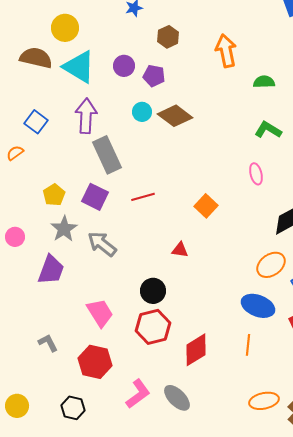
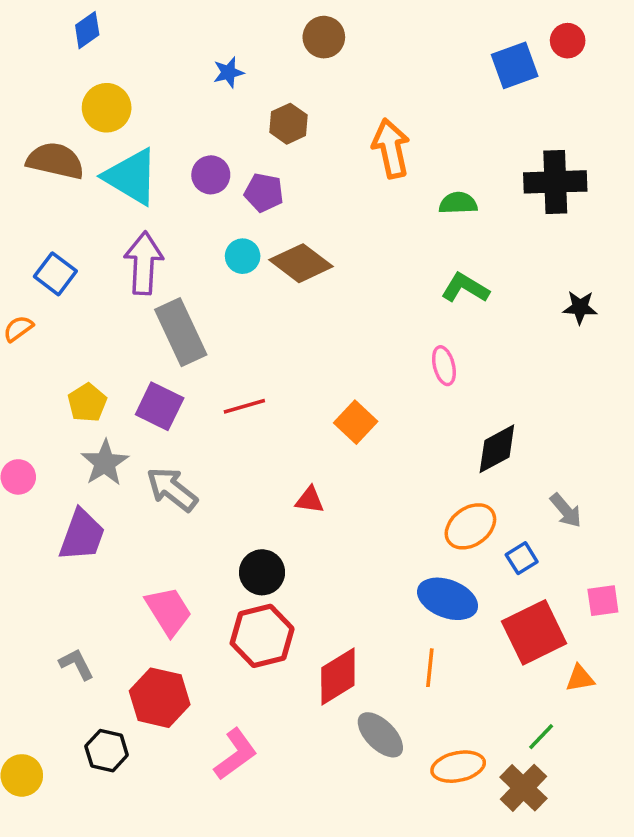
gray ellipse: (177, 398) -> (380, 735), moved
black hexagon: (73, 408) -> (107, 751), moved

